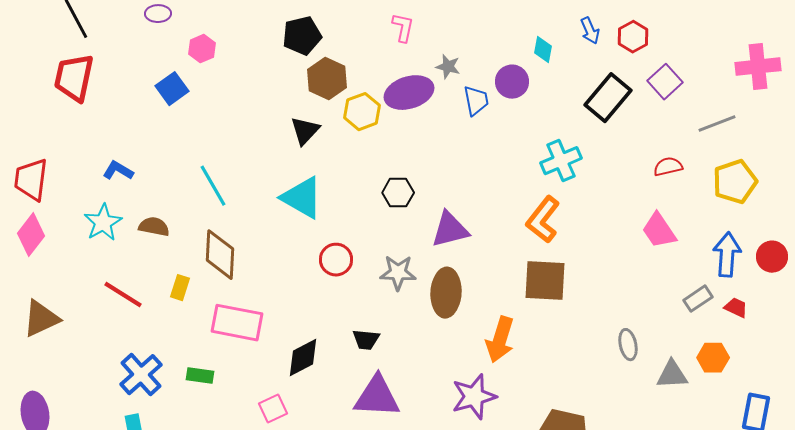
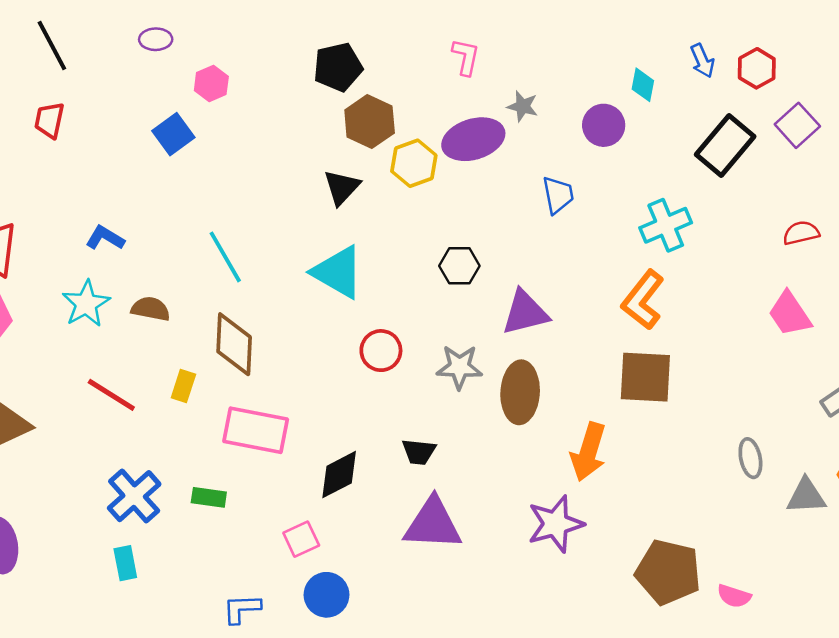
red trapezoid: (74, 78) -> (49, 120), size x0.6
blue trapezoid: (476, 101) -> (558, 195), moved

